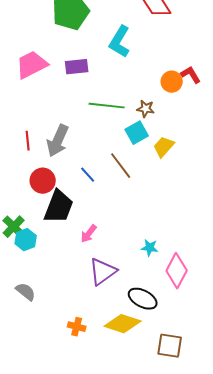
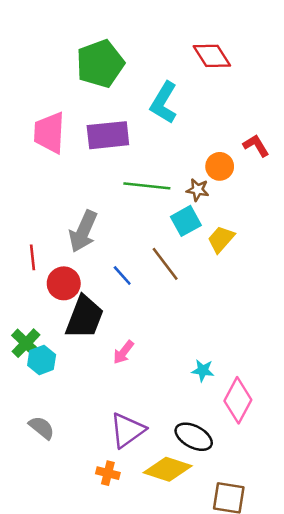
pink trapezoid: (32, 65) -> (49, 133), turned -60
purple rectangle: (77, 67) -> (108, 135), size x1.4
orange circle: (172, 82) -> (220, 166), moved
red line: (28, 141) -> (32, 257), moved
purple triangle: (103, 272) -> (127, 430), moved

